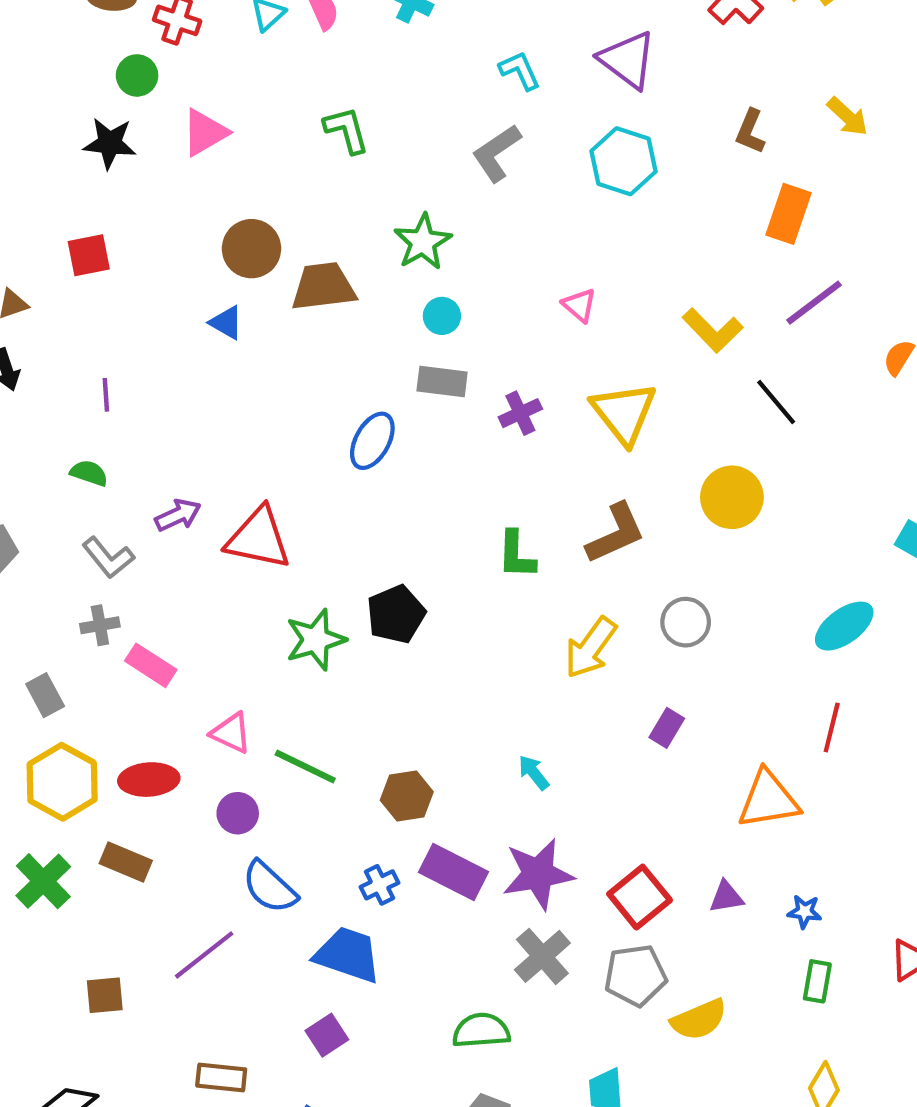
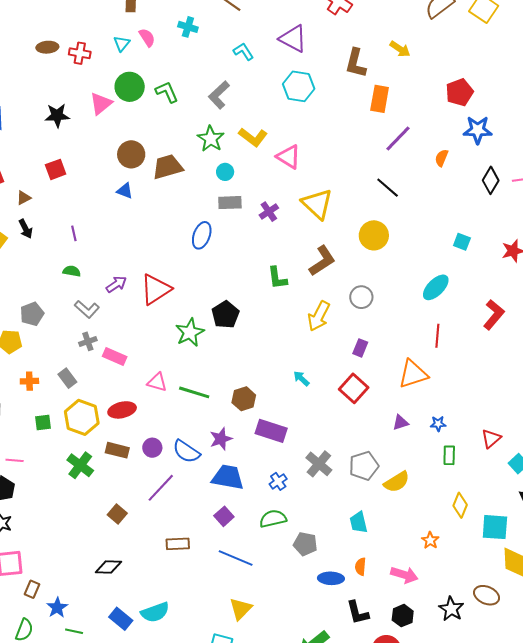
green circle: (137, 75) -> (130, 87), moved, size x1.5
brown L-shape: (750, 131) -> (356, 63), size x1.4
gray L-shape: (497, 153) -> (219, 95), moved
pink triangle: (579, 305) -> (288, 157), size x1.5
yellow L-shape: (713, 330) -> (253, 137), moved
red triangle: (258, 538) -> (156, 289), turned -36
purple circle: (238, 813) -> (152, 448), moved
purple star: (538, 874) -> (221, 439), moved, size x0.7
blue cross: (379, 885) -> (278, 481), moved
red square: (640, 897) -> (354, 388), moved
brown square: (105, 995) -> (117, 514), turned -36
green semicircle: (481, 1031) -> (273, 519), moved

